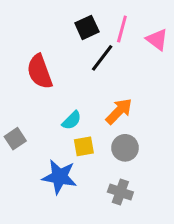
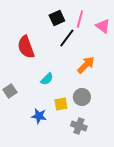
orange arrow: (119, 111) -> (86, 65), moved
yellow square: (84, 146) -> (61, 104), moved
blue star: (59, 177) -> (39, 116), size x0.7

